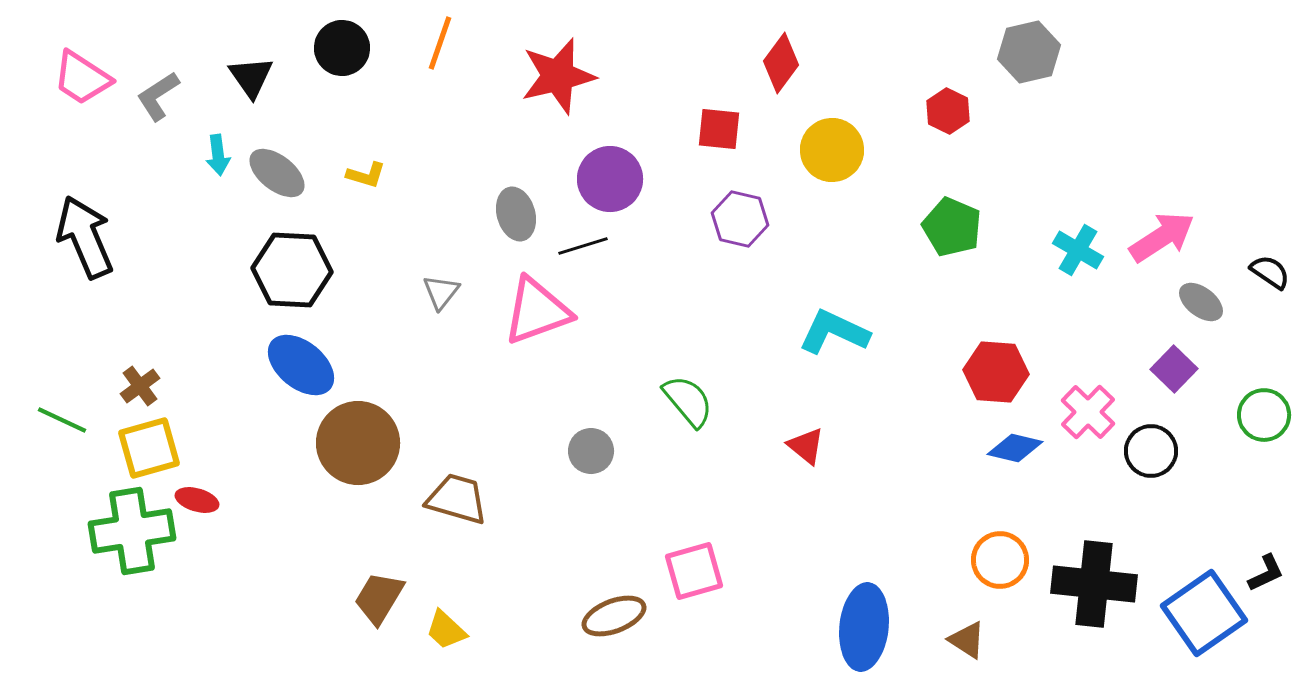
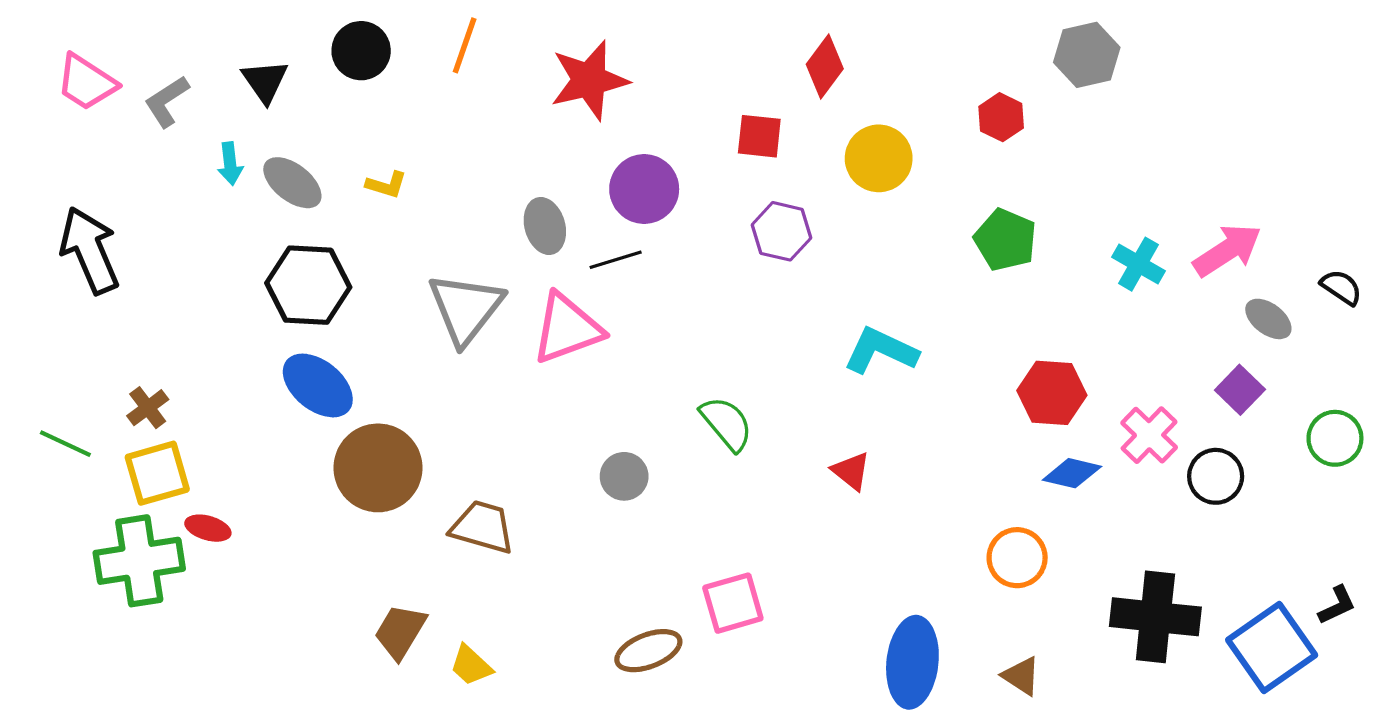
gray triangle: (441, 292) -> (466, 308), size x2.0
orange circle: (1000, 560) -> (1017, 558), moved

